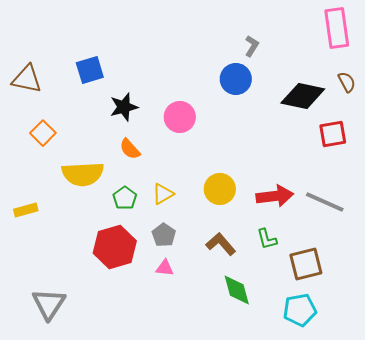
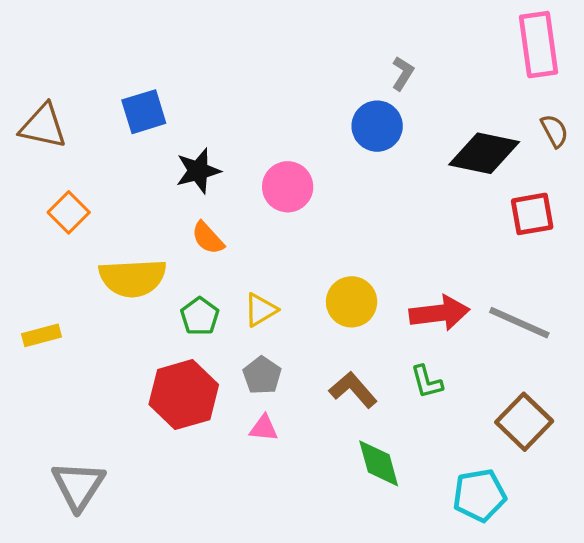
brown square: (306, 264) -> (524, 422), moved, turned -32

